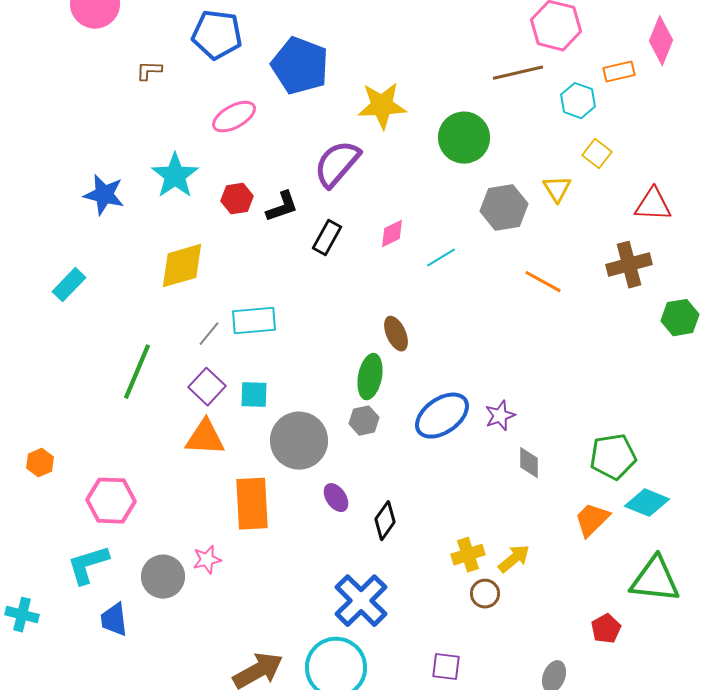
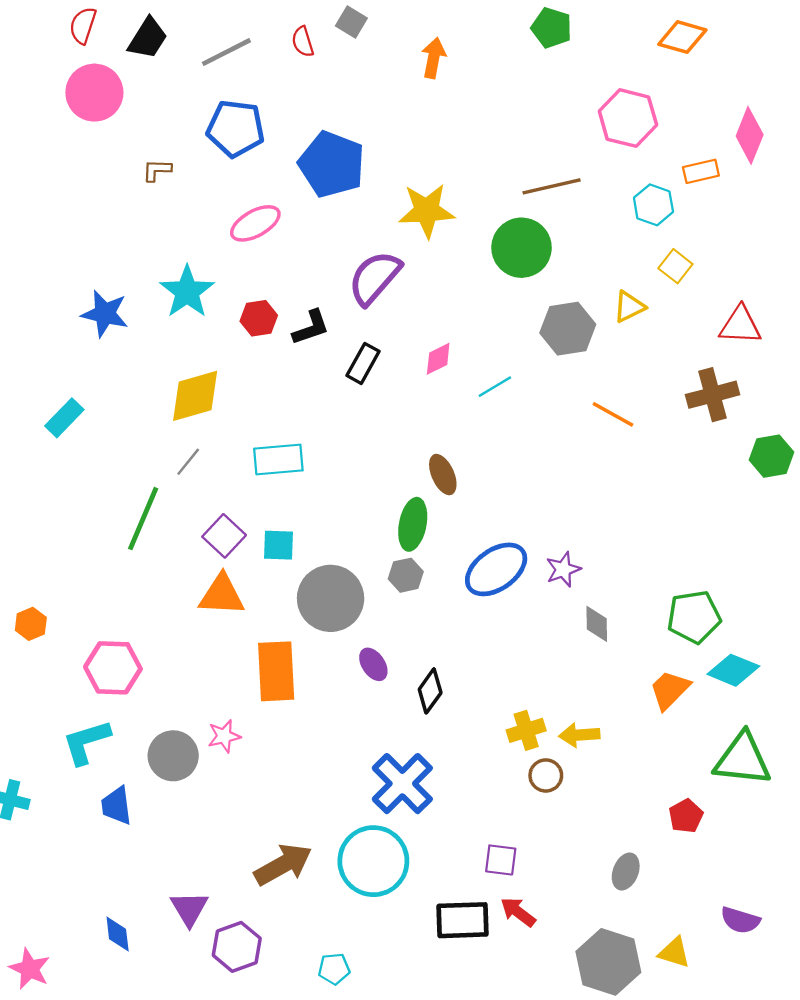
brown line: (518, 73) -> (552, 186), moved
yellow triangle: (557, 189) -> (629, 307), turned 36
gray line: (209, 334) -> (188, 462), moved
yellow arrow: (514, 559) -> (579, 735), turned -144

